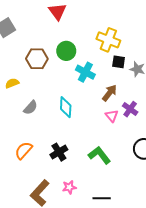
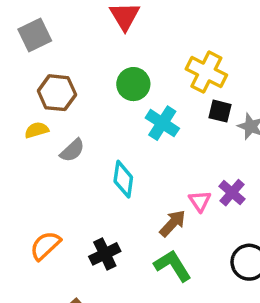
brown hexagon: (37, 59) -> (57, 93), moved
brown arrow: (109, 93) -> (173, 223), moved
gray semicircle: (31, 108) -> (72, 150), moved

